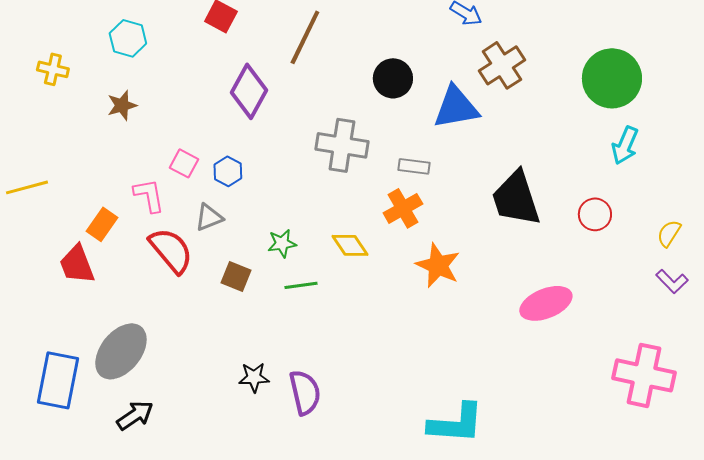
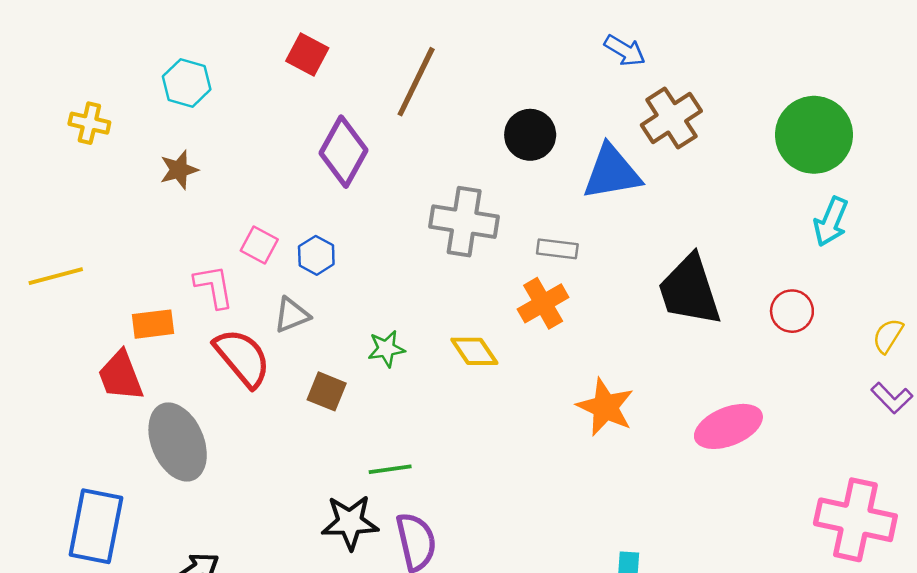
orange rectangle: (102, 224) -> (153, 324), turned 48
orange star: (438, 265) -> (605, 407), moved
green line: (301, 285) -> (390, 469), moved
gray ellipse: (121, 351) -> (178, 442), moved, turned -62
black star: (254, 377) -> (350, 522), size x1.4

